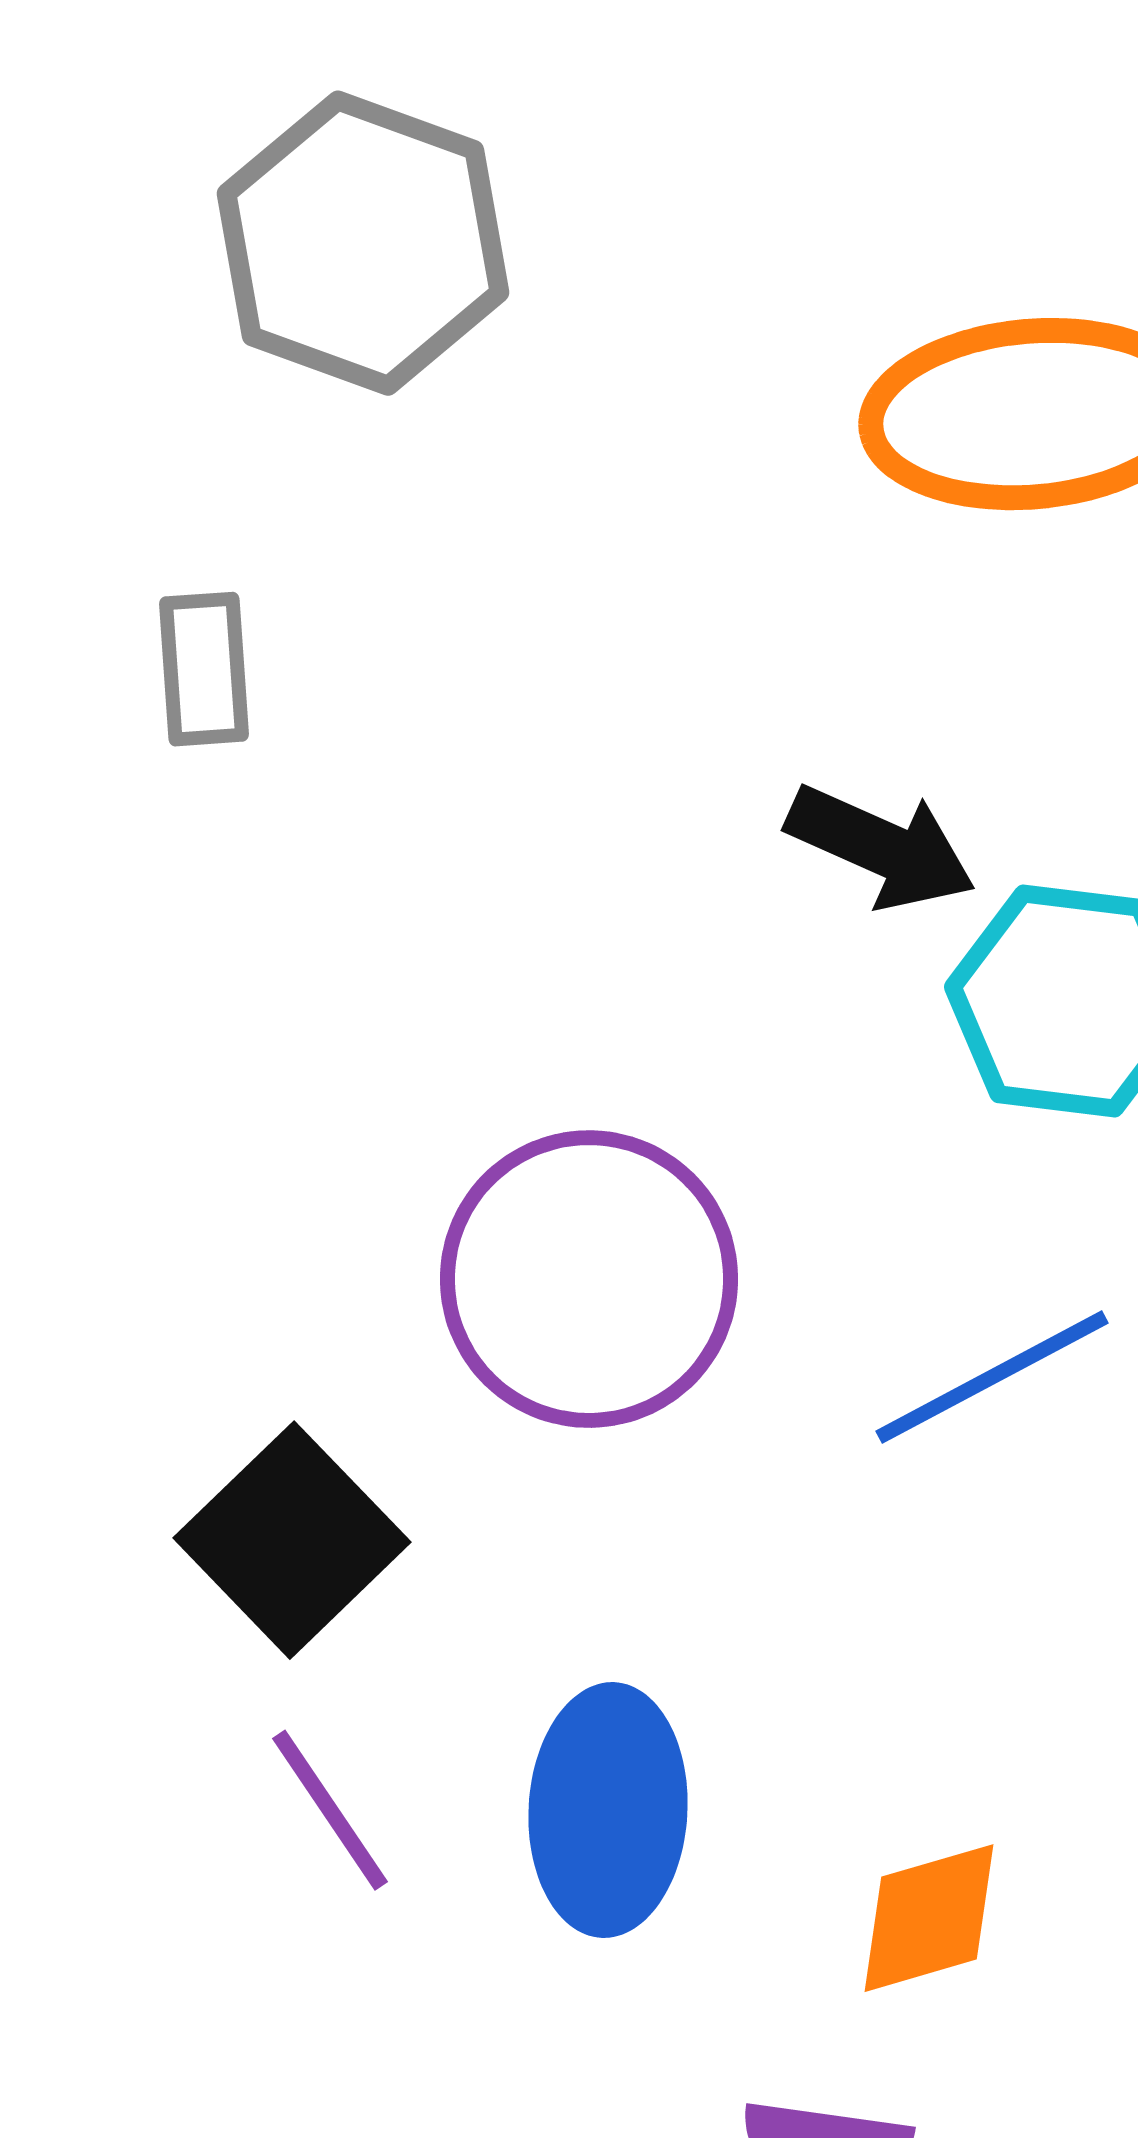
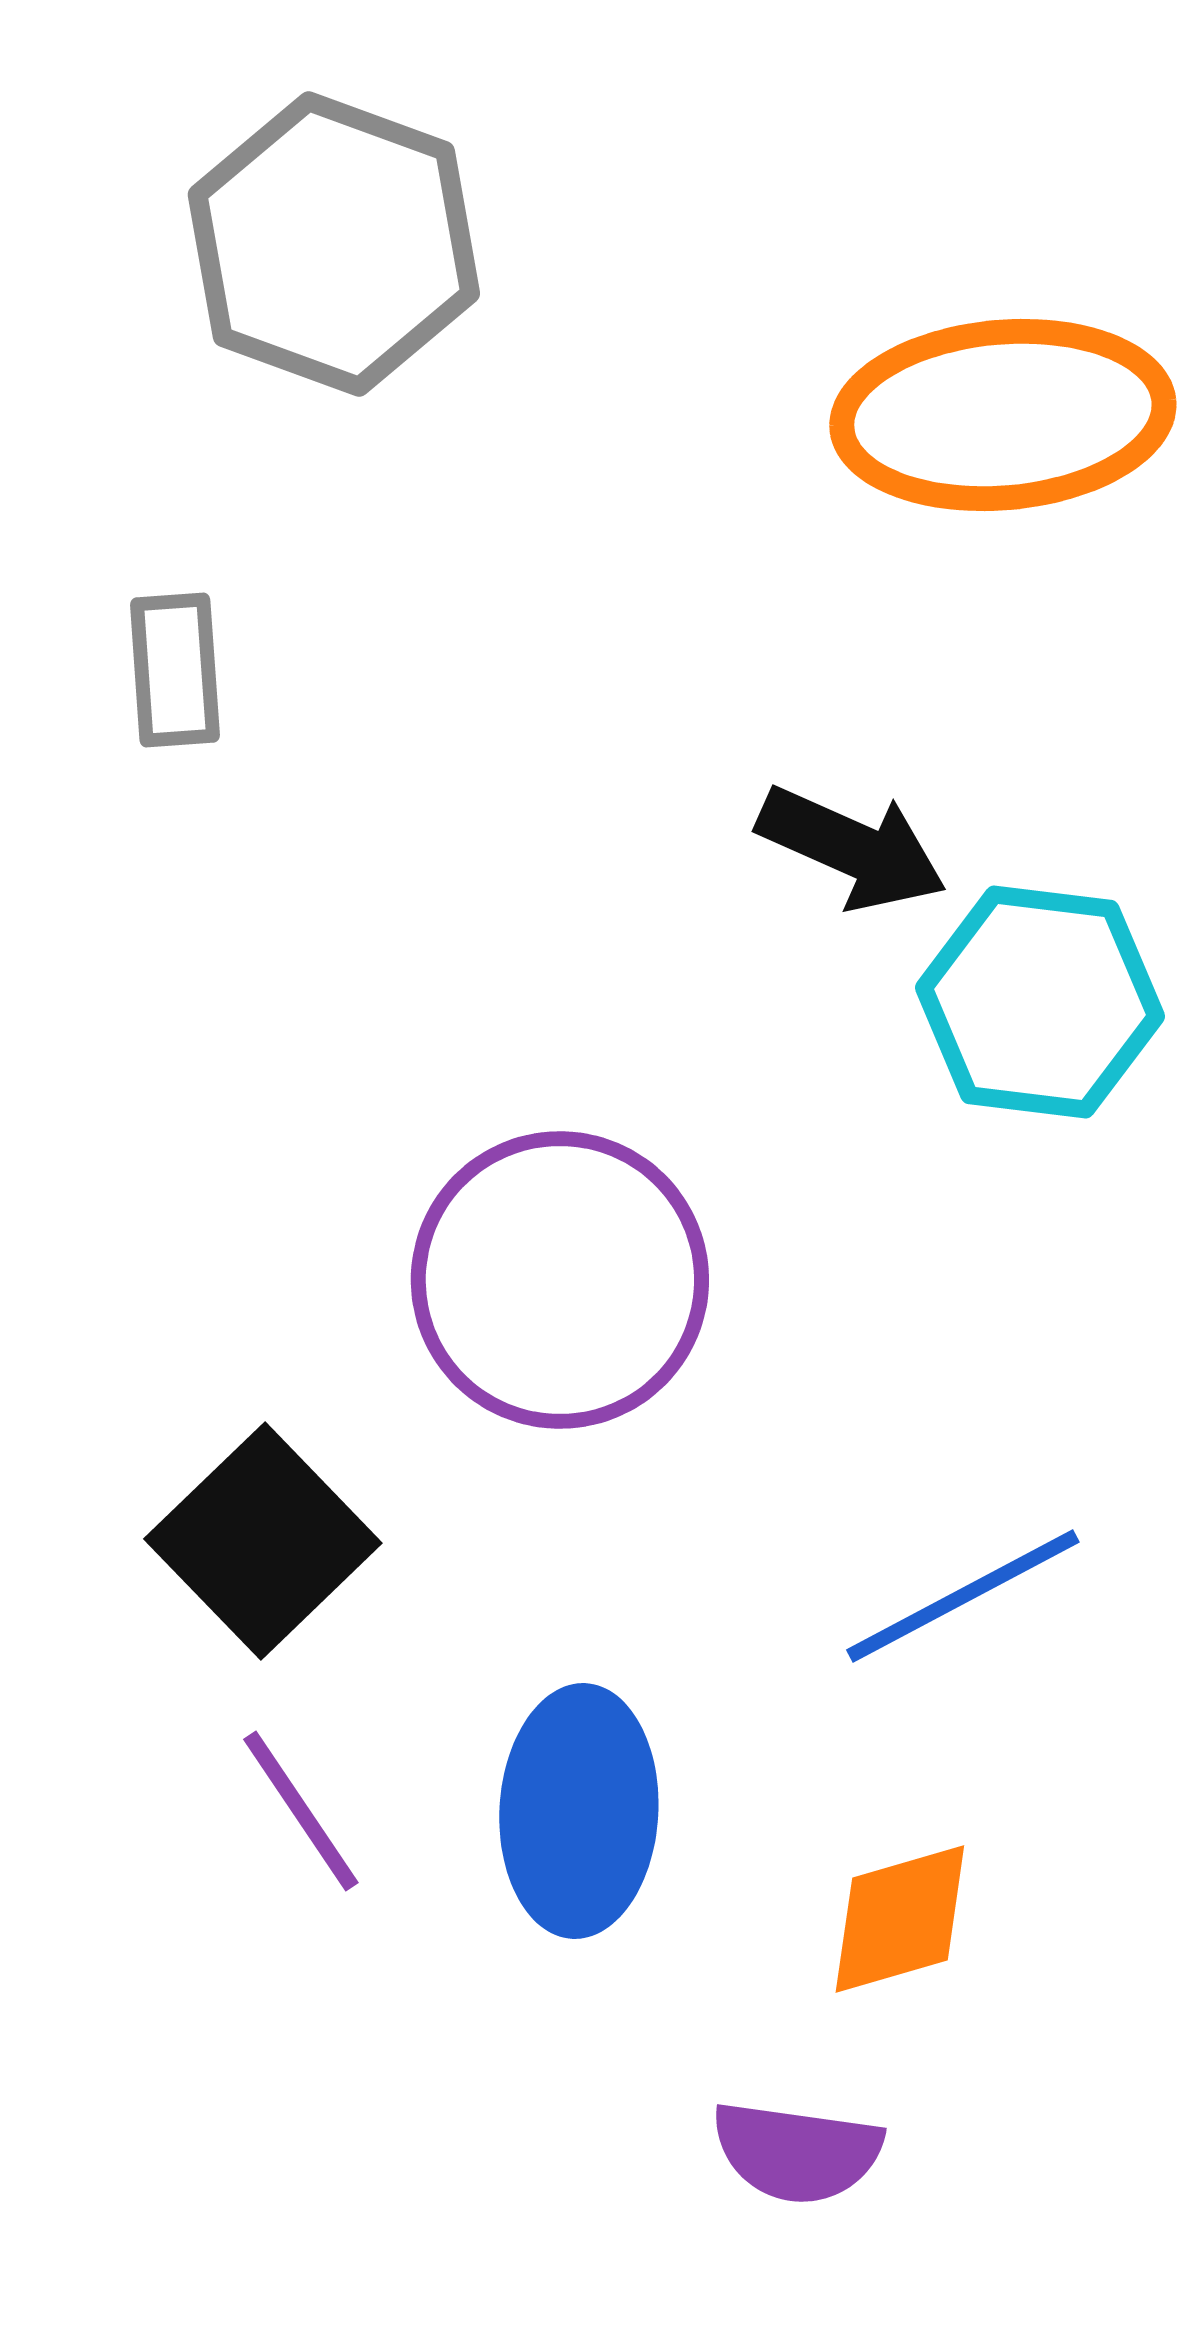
blue line: (992, 1377) -> (963, 1596), moved

